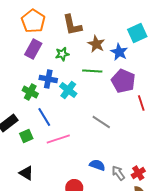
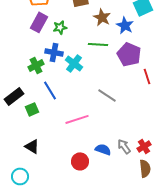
green star: (62, 54) -> (60, 27), moved
green cross: (30, 92) -> (36, 65), turned 35
pink line: (58, 139) -> (77, 119), moved
blue semicircle: (97, 165) -> (103, 149), moved

